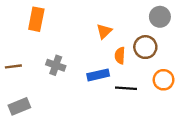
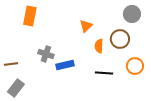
brown line: (13, 66) -> (11, 64), moved
blue rectangle: (98, 75) -> (65, 65), moved
gray rectangle: (19, 106) -> (16, 88), turned -30

